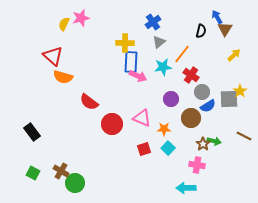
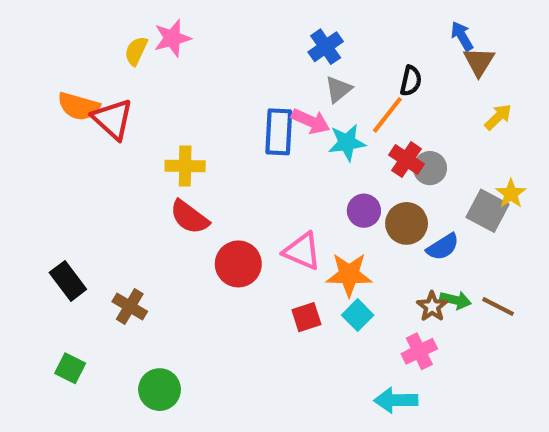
black semicircle: (201, 31) -> (411, 81), moved
yellow cross: (125, 43) -> (185, 166), moved
pink arrow: (138, 76) -> (311, 121), moved
orange semicircle: (63, 77) -> (79, 106), moved
gray circle: (202, 92) -> (430, 168), moved
gray square: (229, 99) -> (487, 211), turned 30
blue semicircle: (208, 106) -> (443, 247), moved
brown circle: (191, 118) -> (407, 223), moved
orange star: (164, 129) -> (349, 275), size x1.5
brown line: (244, 136) -> (498, 306), moved
pink cross: (197, 165) -> (419, 351), turned -35
brown cross: (61, 171) -> (130, 306), moved

